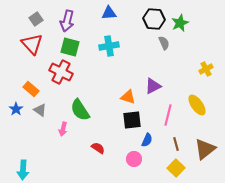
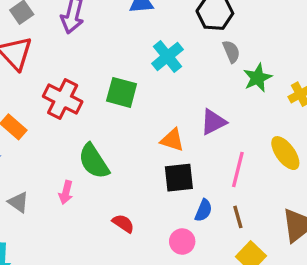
green star: (180, 23) -> (258, 78), moved
cyan cross: (109, 46) -> (167, 56), moved, turned -30
green square: (70, 47) -> (122, 92), moved
gray triangle: (40, 110) -> (18, 202), moved
brown line: (176, 144) -> (238, 217), moved

